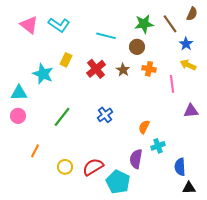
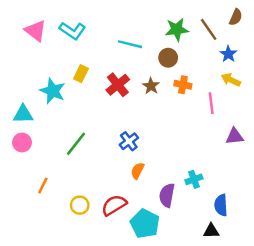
orange semicircle: (144, 127) -> (137, 171), moved
black triangle: (189, 188) -> (211, 231), moved

